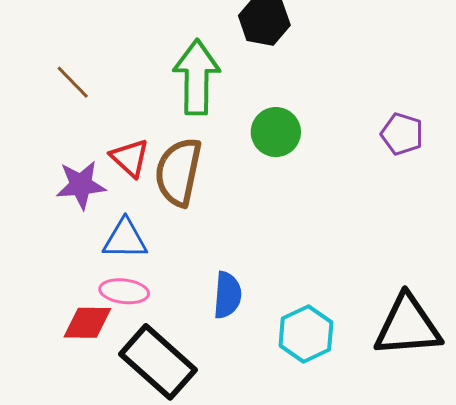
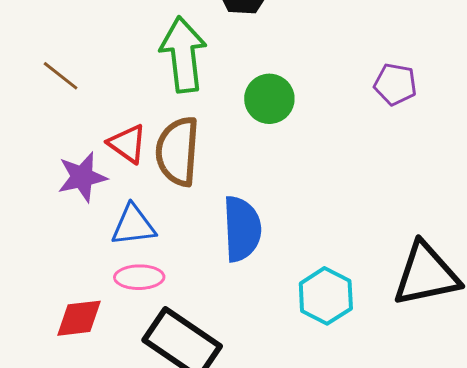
blue semicircle: (227, 295) -> (242, 229), moved, size x1.4
red diamond: (87, 323) -> (79, 318), moved

